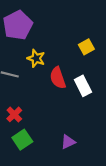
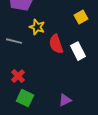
green square: (22, 140) -> (25, 98), turned -30

